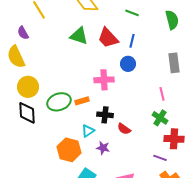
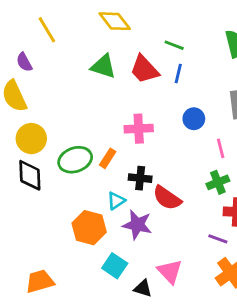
green line: (132, 13) -> (174, 45), moved
blue circle: (128, 64) -> (194, 119), moved
orange rectangle: (82, 101) -> (108, 158), turned -40
green cross: (160, 118) -> (218, 182), turned 35
red semicircle: (124, 129) -> (167, 198), size x1.5
purple star: (103, 148) -> (137, 225), size x1.5

